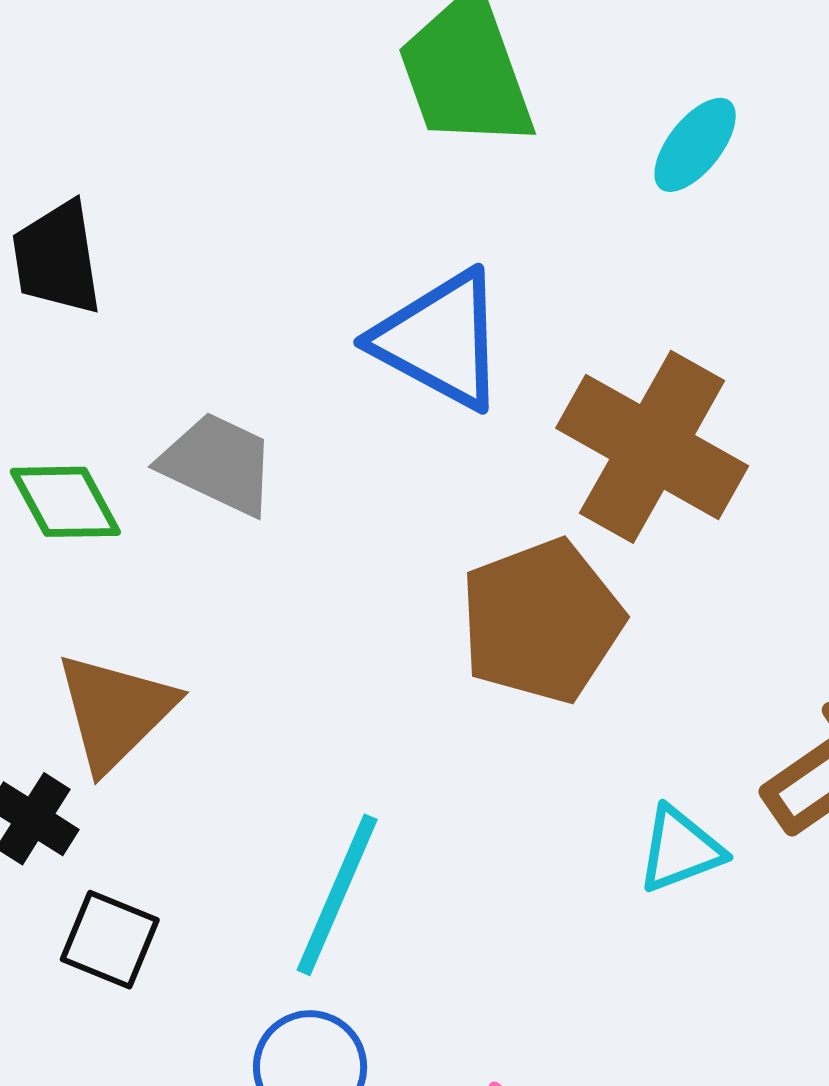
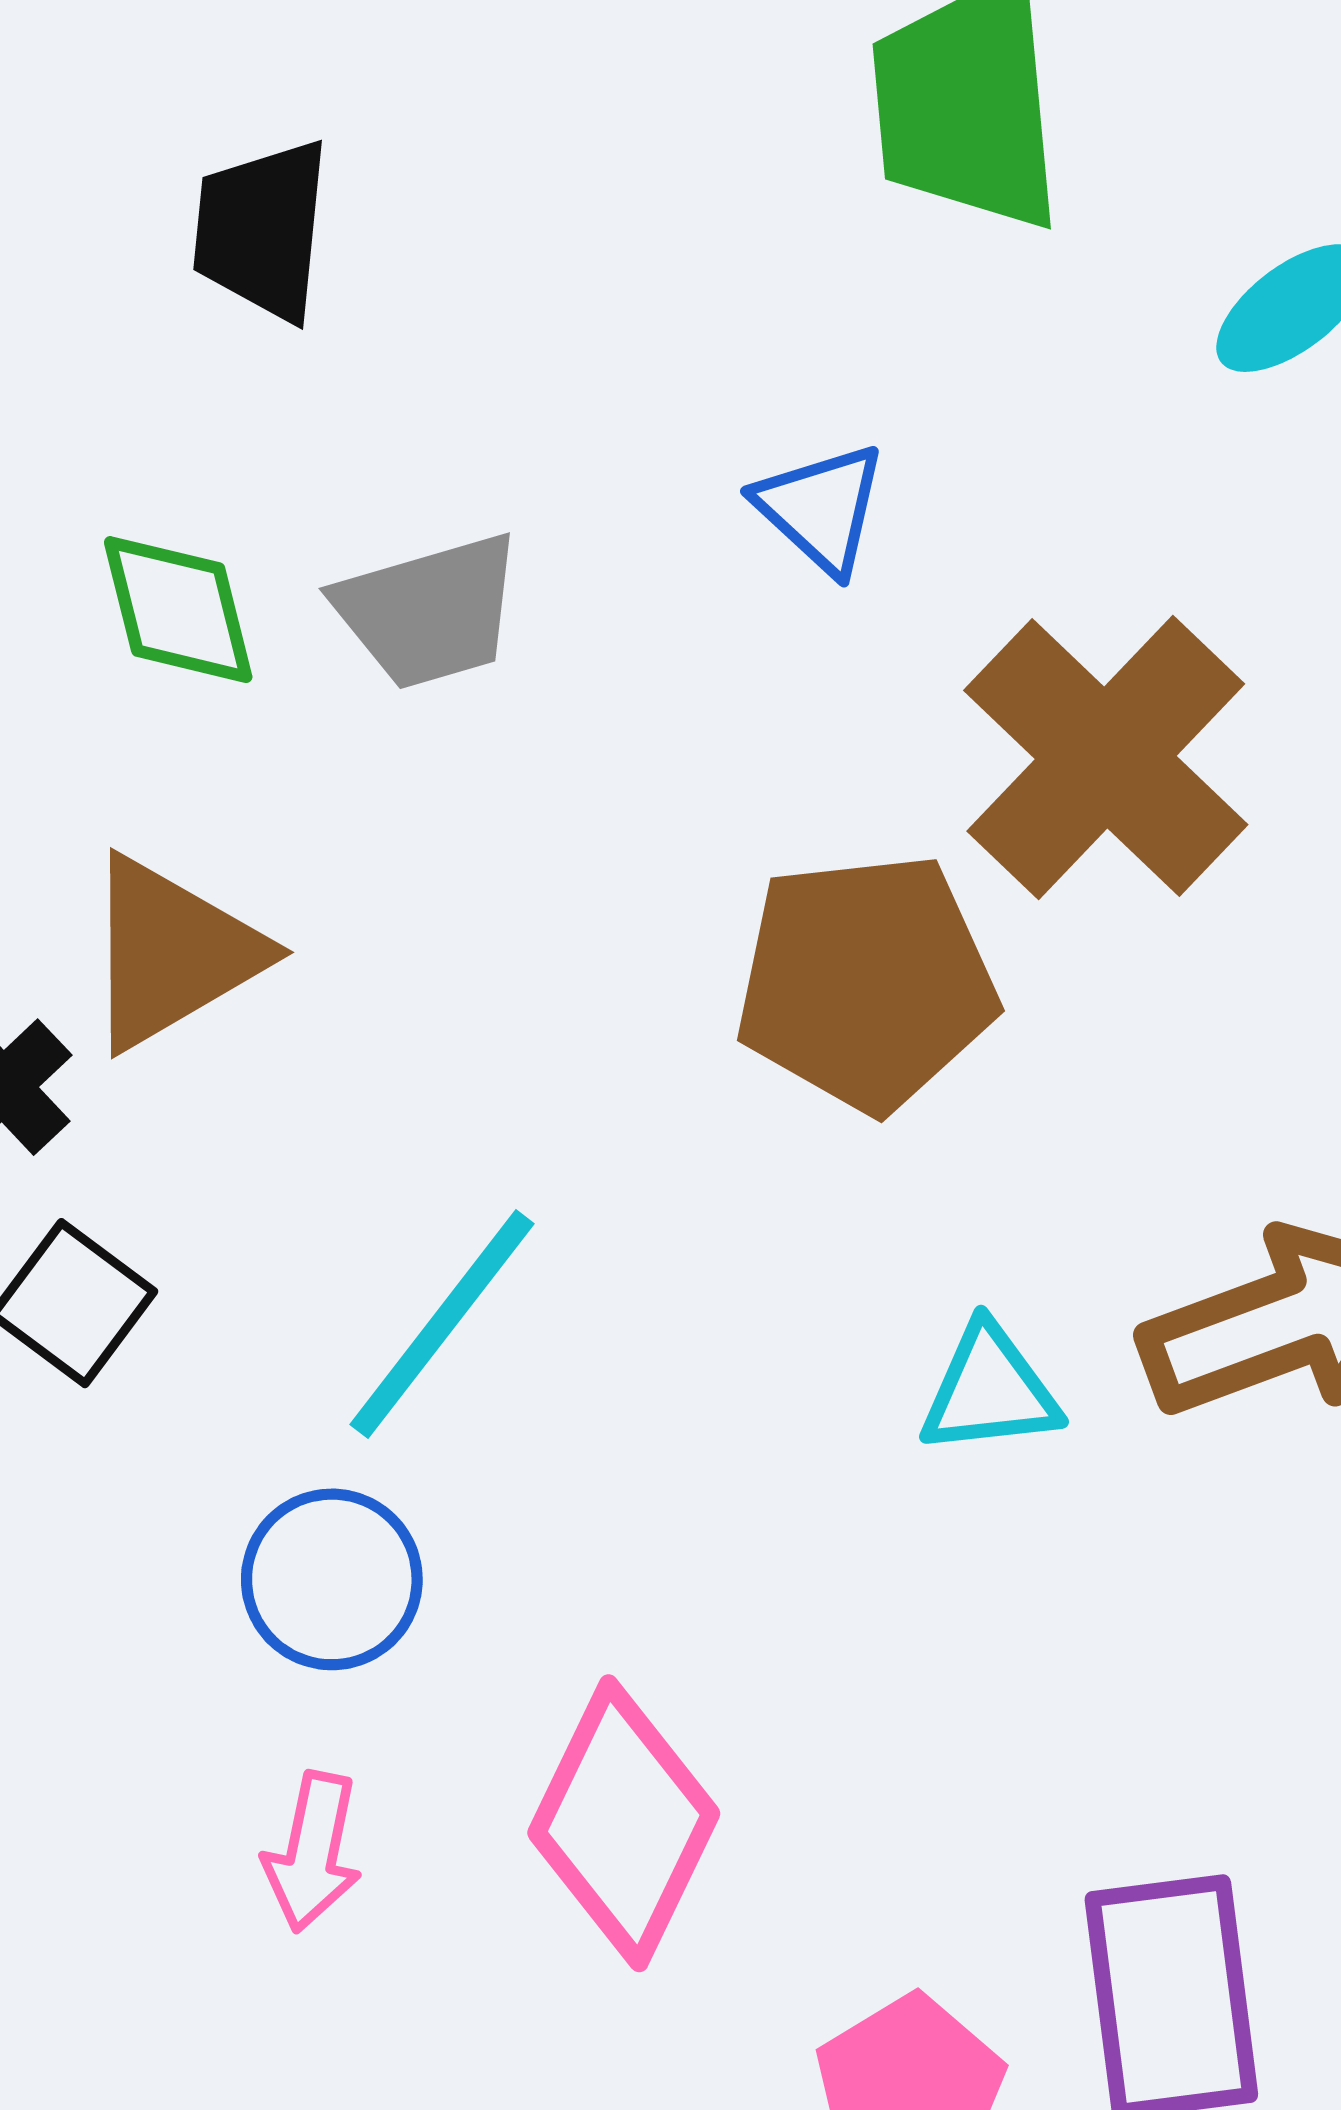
blue triangle: (440, 340) -> (821, 508), size x0.6
gray trapezoid: (218, 464) -> (429, 611), turned 124

